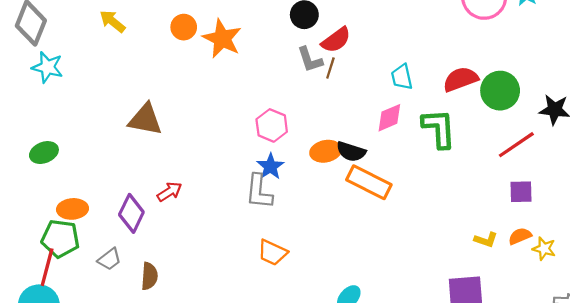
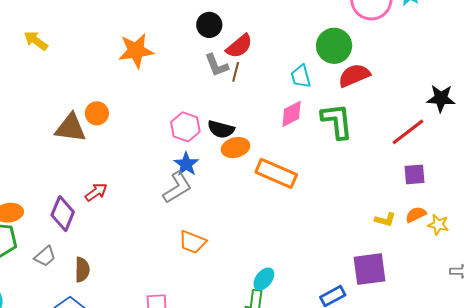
orange circle: (184, 27) -> (97, 113), moved
orange star: (222, 39) -> (136, 51), turned -30
green circle: (500, 91) -> (334, 46), moved
black semicircle: (351, 152) -> (221, 129), moved
gray L-shape: (259, 192) -> (177, 187), turned -124

